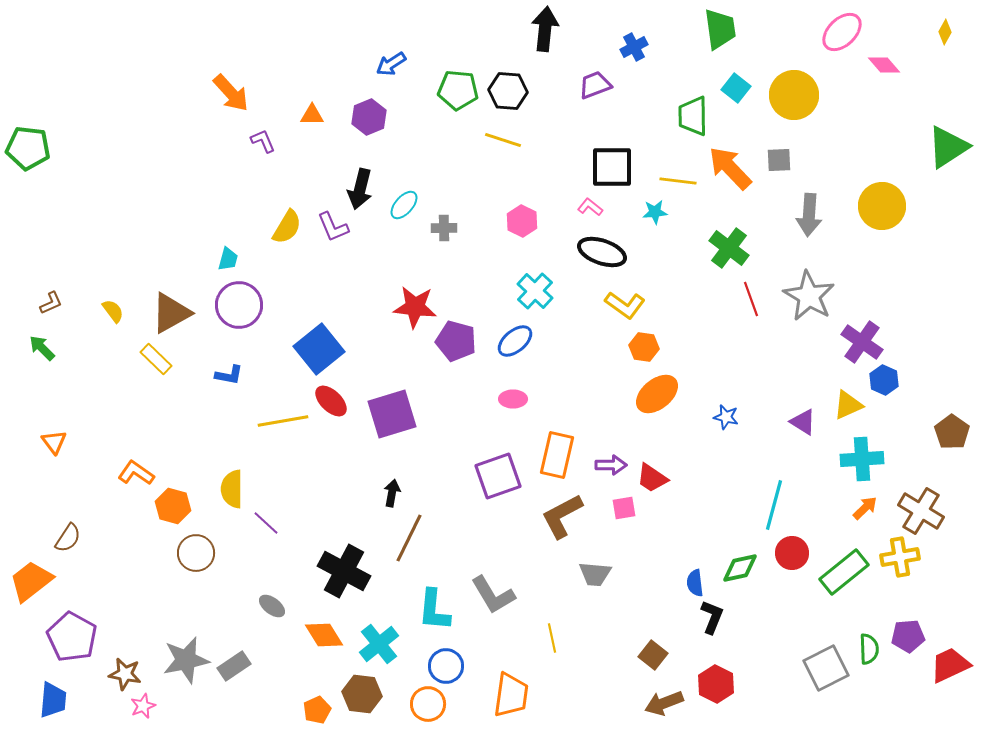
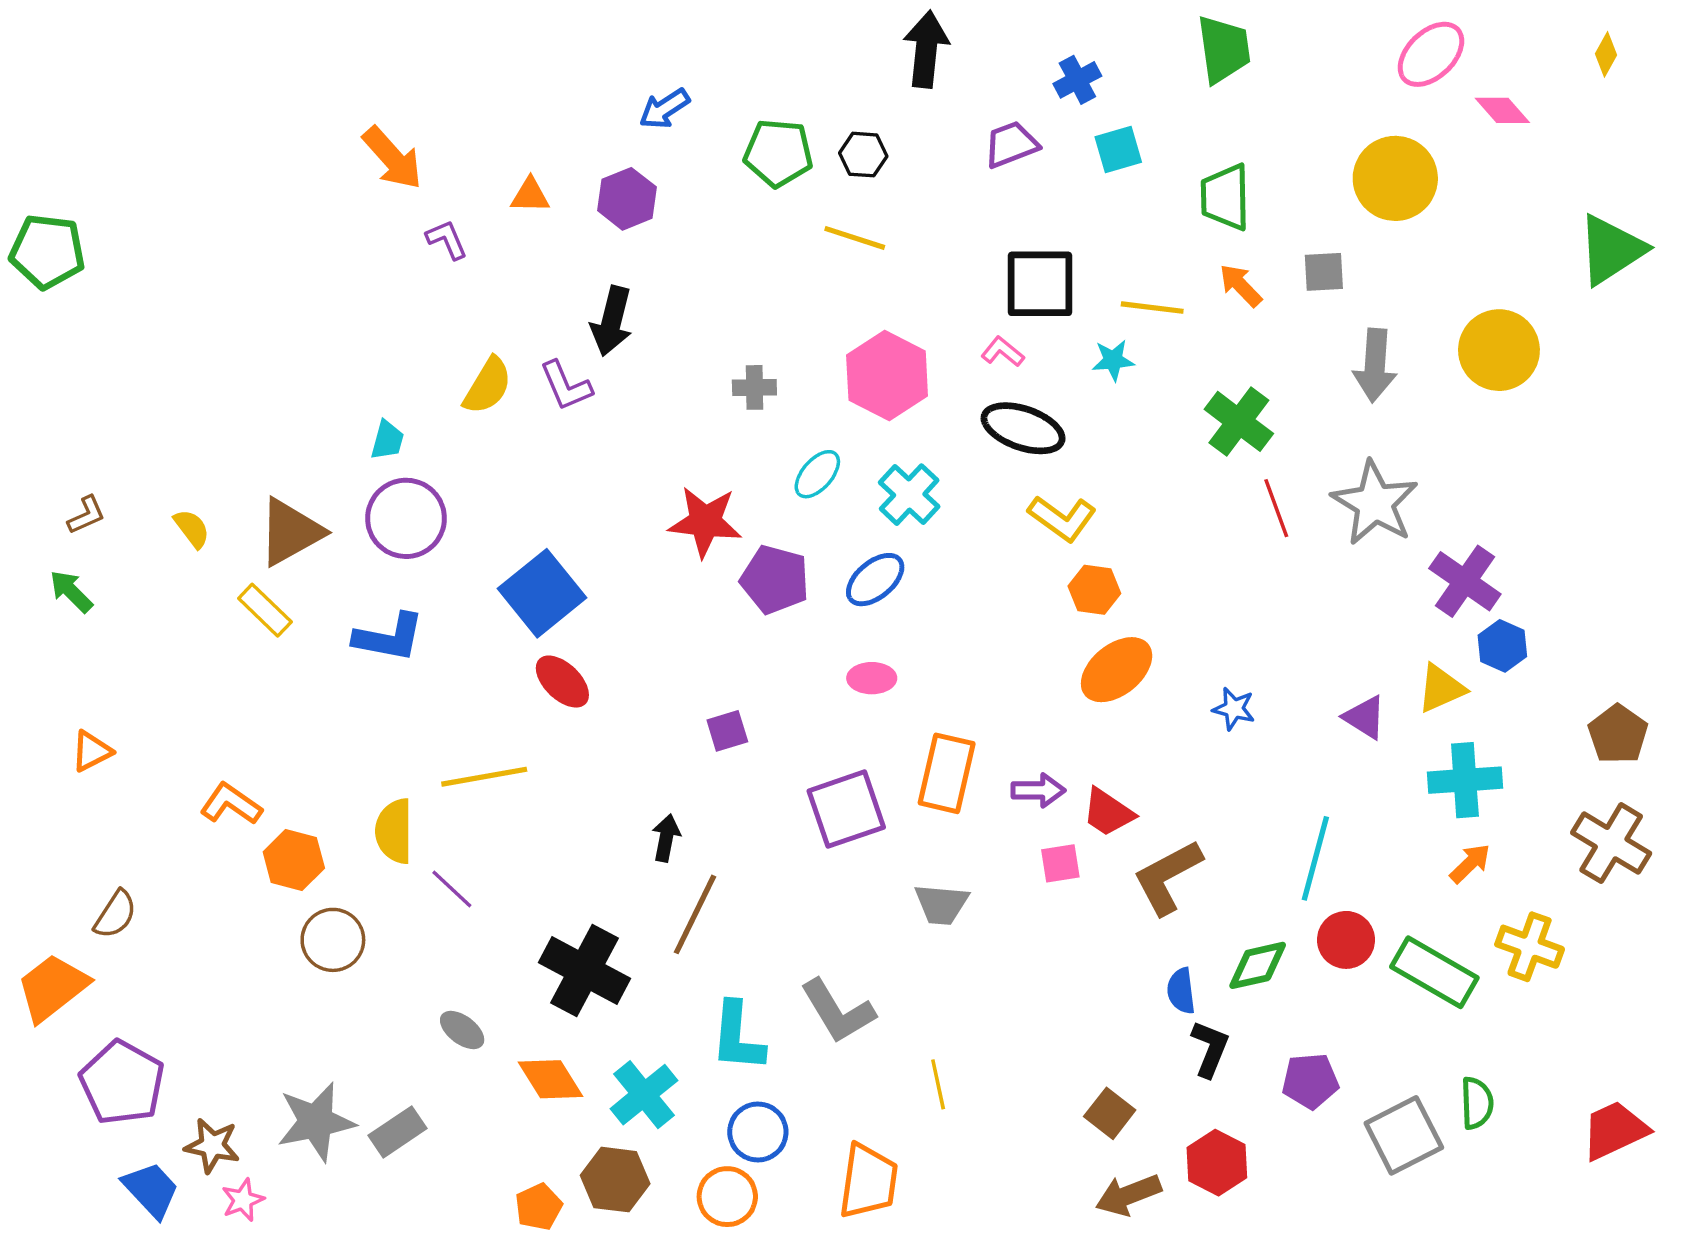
cyan square: (736, 88) -> (1118, 150), moved, turned 36
black hexagon: (508, 91) -> (863, 155), size x0.7
yellow circle: (794, 95) -> (1395, 178), moved
green trapezoid: (693, 116) -> (1225, 197), moved
orange arrow: (730, 168) -> (1241, 285), size x0.6
cyan ellipse: (404, 205) -> (817, 474), moved
pink hexagon: (522, 221) -> (887, 376), size x1.6
blue L-shape: (229, 375) -> (389, 637), size x1.5
purple square: (392, 414) -> (727, 731), moved, size x0.5
yellow line: (283, 421) -> (484, 777), moved
orange triangle: (54, 442) -> (92, 751), turned 40
brown cross: (921, 511) -> (1611, 843), moved
brown L-shape: (562, 516) -> (1168, 877), moved
yellow cross: (900, 557) -> (1530, 947), turned 30
green rectangle: (844, 572) -> (1434, 972), turned 69
gray trapezoid: (595, 574) -> (941, 904), moved
purple pentagon: (908, 636) -> (1310, 1081), moved
blue trapezoid: (53, 700) -> (151, 1190), moved, turned -48

